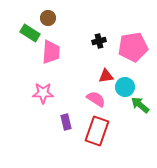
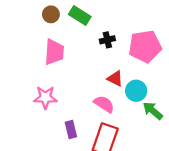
green rectangle: (30, 33) -> (80, 15), moved
red triangle: (106, 76) -> (115, 79), turned 35

